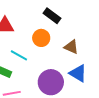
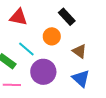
purple circle: (51, 82) -> (43, 72), moved

